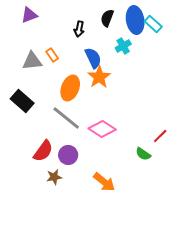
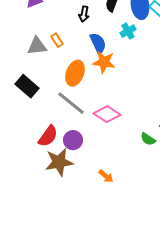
orange star: (99, 77) -> (104, 62), turned -30
brown star: (54, 177) -> (59, 162), size x1.8
orange arrow: (104, 182) -> (106, 176), moved, size x0.7

